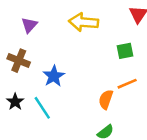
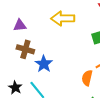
purple triangle: (29, 25) -> (20, 25), turned 48
brown cross: (19, 61) -> (25, 49), moved

